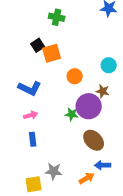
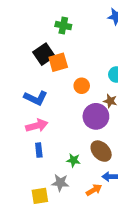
black square: (38, 45) -> (44, 54), size x1.5
green star: (72, 114) -> (73, 160), moved
pink arrow: (31, 115) -> (37, 126), size x1.5

